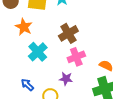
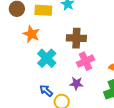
brown cross: (68, 33) -> (76, 38), turned 36
blue arrow: (27, 85) -> (46, 91), moved

